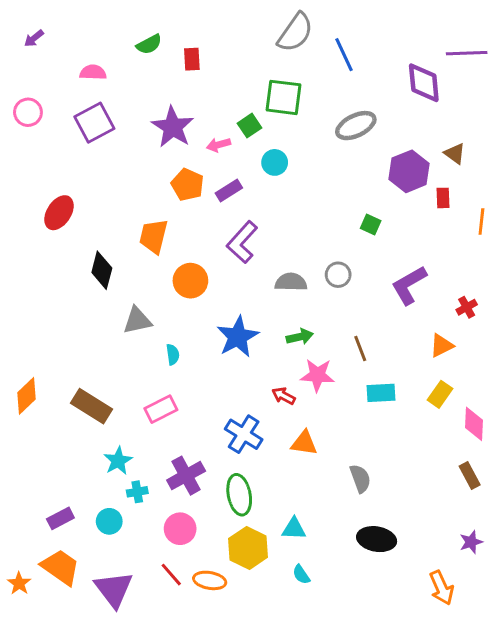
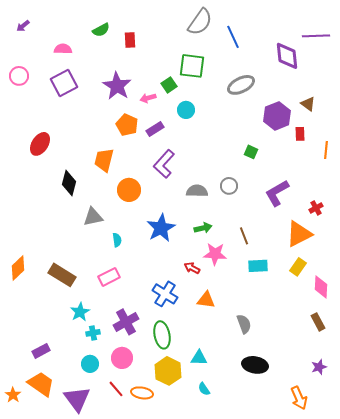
orange triangle: (442, 346) -> (299, 234), size x1.6
cyan circle: (109, 521) -> (90, 364), moved

